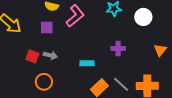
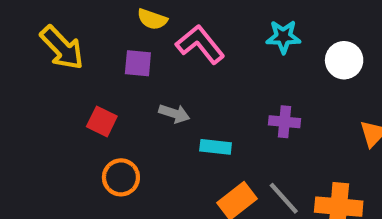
pink L-shape: (75, 16) -> (200, 44), turned -95
gray arrow: (50, 55) -> (174, 113), moved

